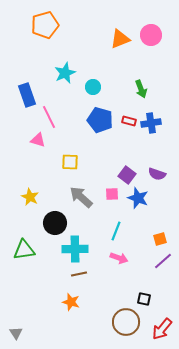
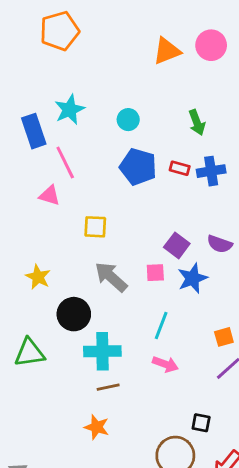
cyan star: (65, 73) -> (70, 110), moved
blue star: (138, 198) -> (193, 278), turned 30

